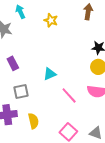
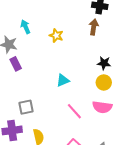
purple rectangle: (13, 63) -> (16, 64), moved
cyan triangle: (50, 74) -> (63, 80), moved

